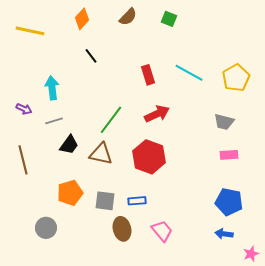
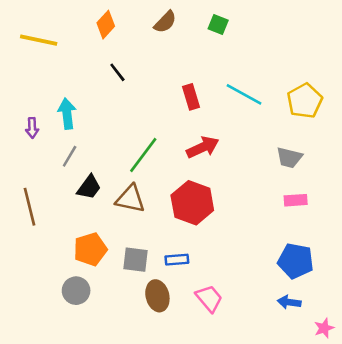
purple arrow: (24, 109) -> (32, 128), moved, turned 63
gray line: (54, 121) -> (70, 156), turned -42
gray circle: (46, 228) -> (76, 291), moved

